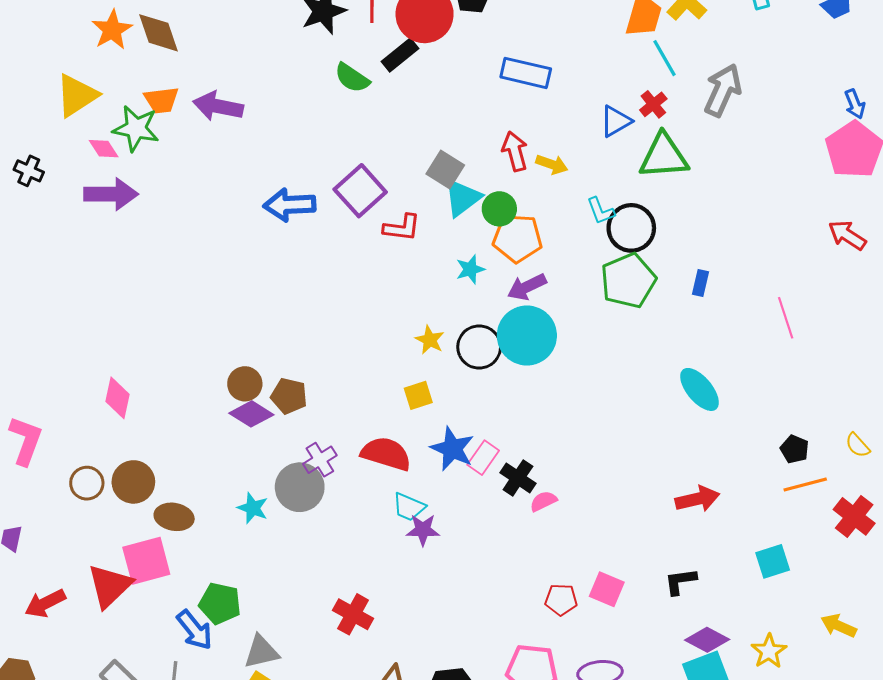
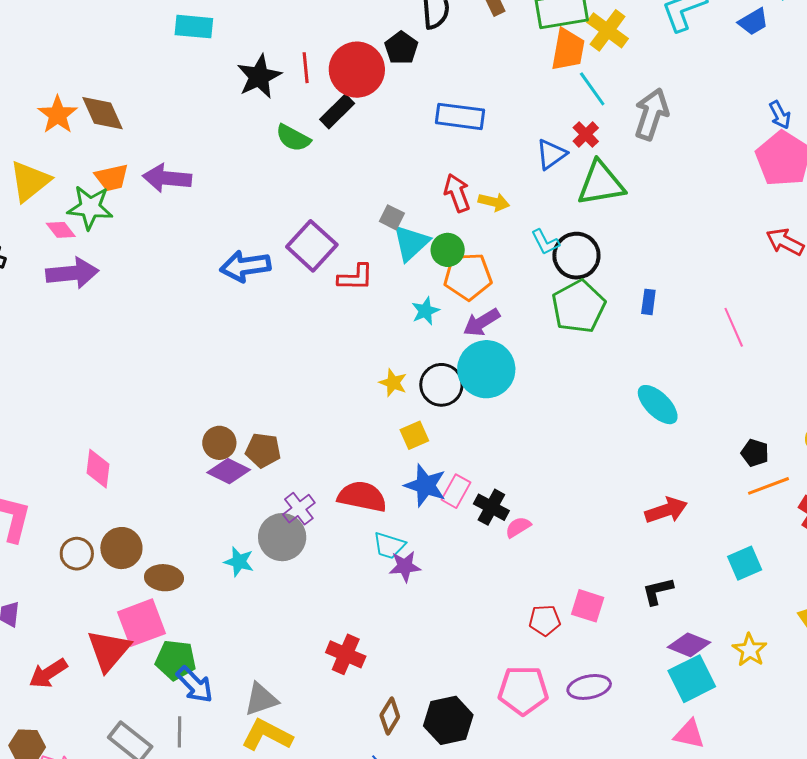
gray square: (445, 170) -> (392, 217), size x0.7
yellow square: (418, 395) -> (414, 435), moved
green pentagon: (220, 604) -> (176, 660), moved

